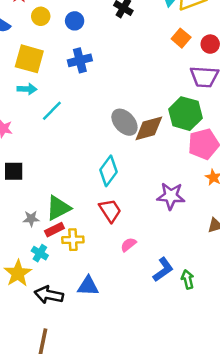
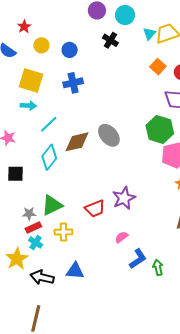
brown diamond: (149, 128) -> (77, 142), moved
cyan diamond: (109, 171) -> (49, 157), moved
purple star: (171, 196) -> (124, 198), moved, turned -30
red trapezoid: (110, 211) -> (95, 209), turned 100
red rectangle: (54, 230) -> (33, 228), moved
pink semicircle: (128, 245) -> (121, 237), moved

